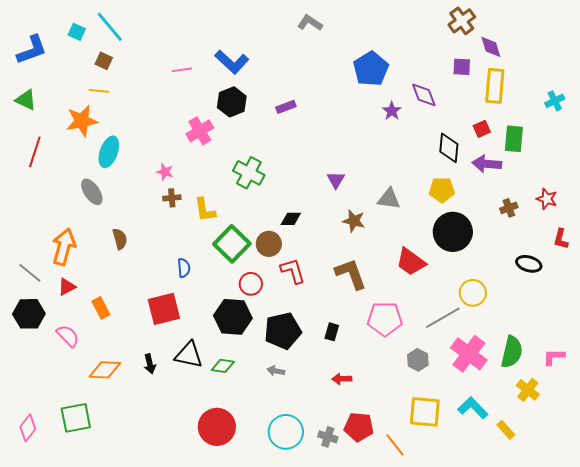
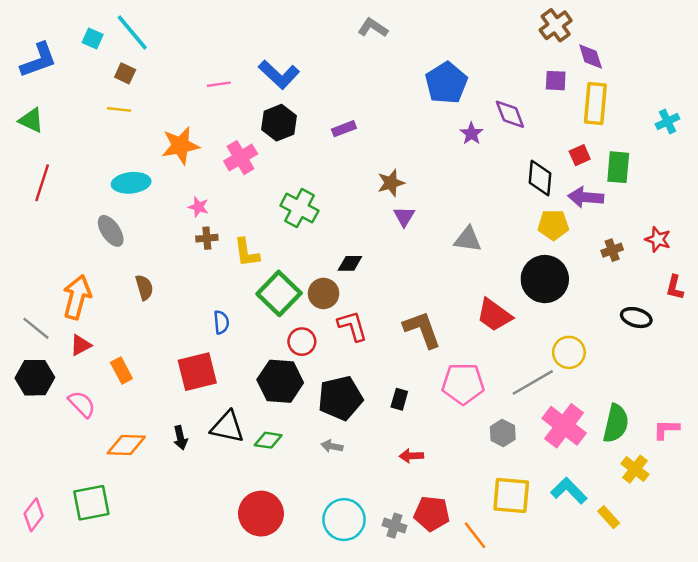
orange star: (82, 121) -> (180, 146), moved
cyan ellipse: (109, 152) -> (131, 183), turned 64
yellow pentagon: (442, 190) -> (553, 225), moved
brown star: (354, 221) -> (391, 183), moved, turned -30

